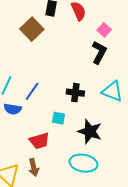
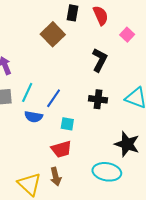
black L-shape: (99, 52) -> (100, 60), moved
cyan square: (59, 118) -> (67, 124), moved
black star: (90, 131) -> (127, 144), moved

